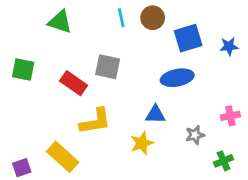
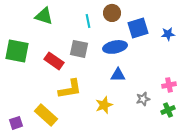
cyan line: (121, 18) -> (88, 21), moved
green square: (23, 70) -> (17, 51), size x1.4
blue ellipse: (177, 78) -> (115, 47), moved
blue triangle: (155, 115) -> (118, 75), moved
green cross: (224, 161) -> (168, 110), moved

